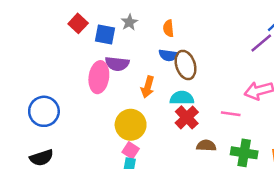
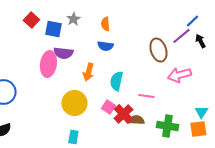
brown ellipse: (186, 65) -> (158, 50), moved
cyan semicircle: (182, 98) -> (116, 81), turned -78
pink line: (231, 114) -> (146, 96), moved
red cross: (187, 117) -> (123, 114), moved
pink square: (131, 150) -> (108, 107), moved

